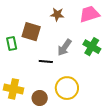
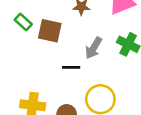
green rectangle: (12, 43) -> (23, 22), moved, turned -32

